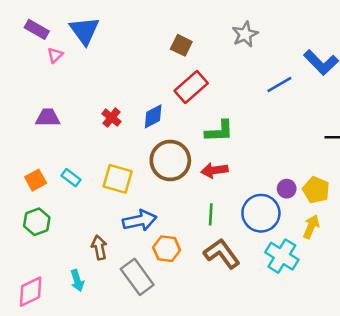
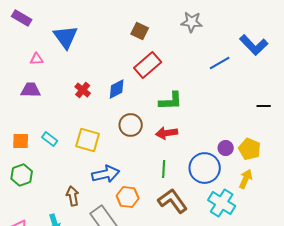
blue triangle: (85, 31) -> (66, 37), moved
gray star: (245, 34) -> (192, 22), turned 30
pink triangle: (55, 55) -> (37, 59), moved, turned 40
brown circle: (170, 160) -> (131, 125), size x0.7
orange square: (36, 180) -> (21, 141), turned 30

